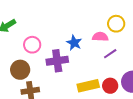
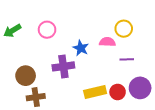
pink circle: (32, 45) -> (47, 30), moved
purple line: (110, 54) -> (127, 59), moved, turned 32

